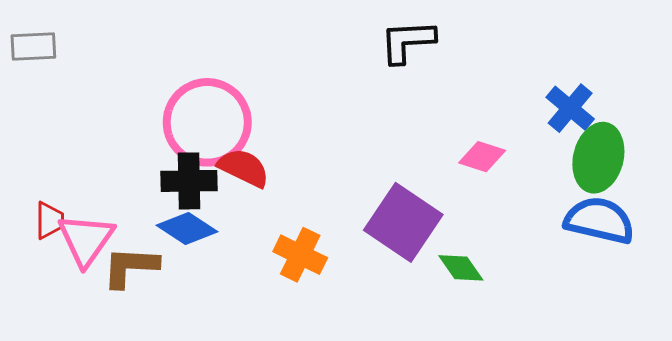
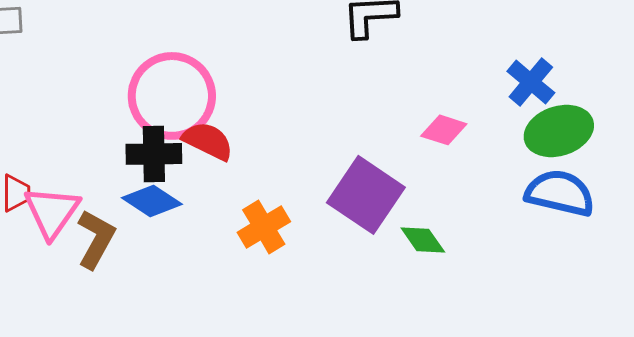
green ellipse: (598, 158) -> (559, 131), turned 58
orange cross: (300, 255) -> (264, 227), turned 33
brown L-shape: (130, 267) -> (96, 239), turned 116

